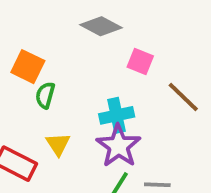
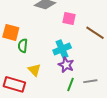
purple star: (119, 146) -> (66, 65), size x0.7

